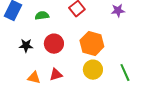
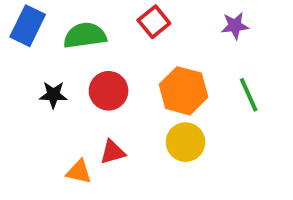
green semicircle: (42, 16) -> (85, 36), size x1.5
green line: (125, 73) -> (249, 95), moved
orange triangle: (34, 78) -> (79, 172), moved

